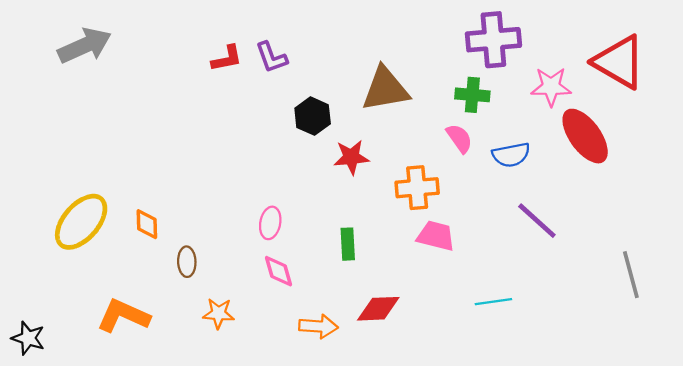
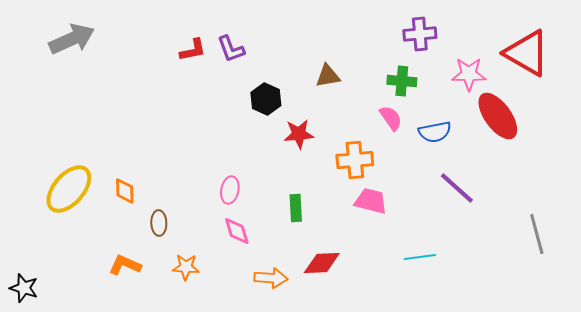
purple cross: (493, 40) -> (420, 34), size x0.7
brown triangle: (385, 89) -> (328, 76), size x0.6
orange L-shape: (123, 316) -> (125, 265), moved, size x0.7

